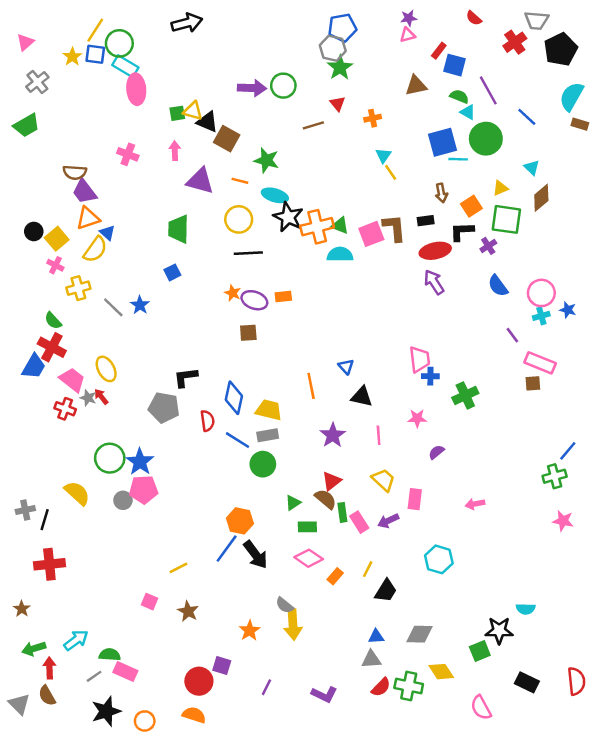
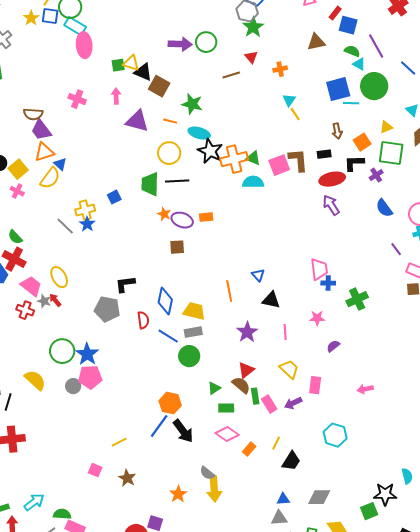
green trapezoid: (178, 229) -> (150, 184), moved
yellow cross: (78, 288) -> (85, 210), moved
cyan semicircle: (526, 609) -> (407, 476), turned -105

